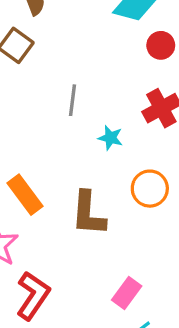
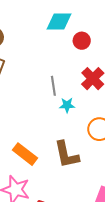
gray line: (72, 100) -> (53, 86), moved

